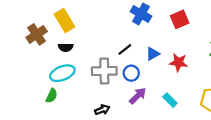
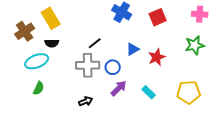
black line: (125, 49) -> (95, 43), moved
red star: (179, 62) -> (157, 57), turned -30
cyan ellipse: (62, 73) -> (37, 61), moved

